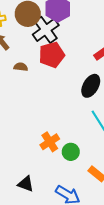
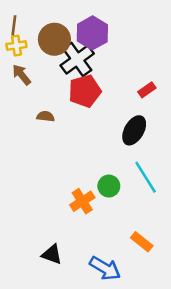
brown semicircle: (21, 67) -> (46, 116), moved
green circle: (71, 152) -> (109, 186), moved

